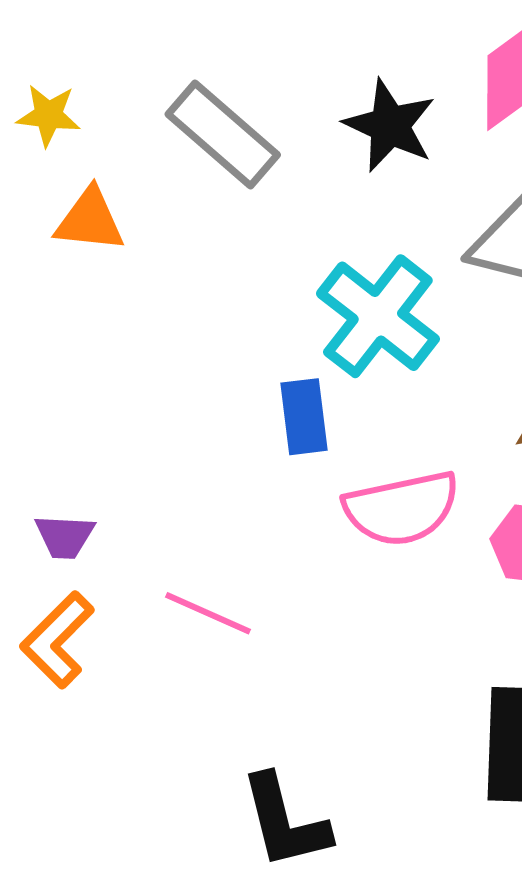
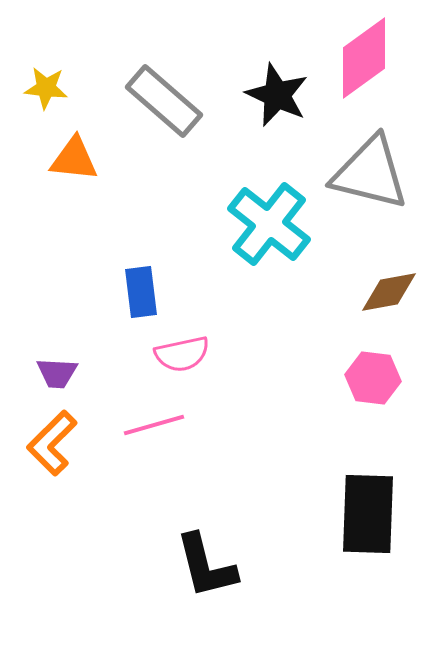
blue rectangle: (304, 417) -> (141, 292), moved
pink semicircle: (402, 508) -> (182, 354), moved, size x0.7
pink line: (208, 613) -> (154, 425), turned -40

